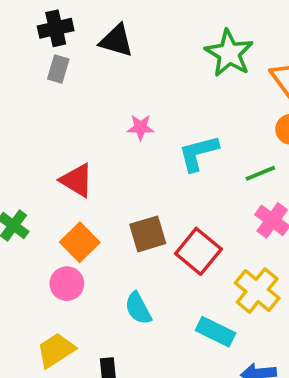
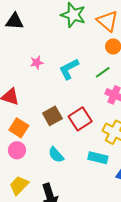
red square: (198, 251) -> (80, 119), turned 30

